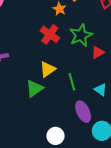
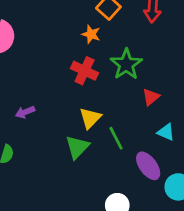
red triangle: (98, 52) -> (151, 97), moved
green line: (72, 82) -> (116, 138), moved

